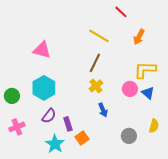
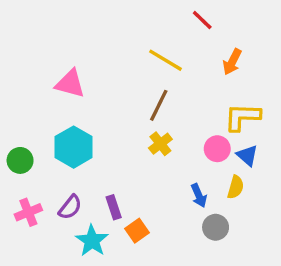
blue arrow: (103, 110) -> (199, 196), moved
purple semicircle: (49, 116) -> (70, 207), moved
yellow semicircle: (154, 126) -> (236, 187), moved

